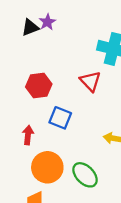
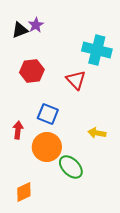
red hexagon: (39, 86) -> (32, 71), moved
orange circle: (47, 167) -> (47, 147), moved

